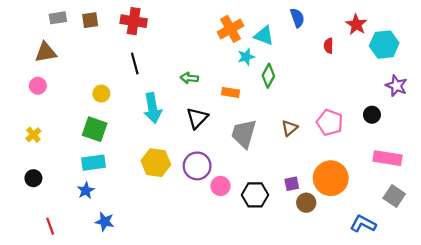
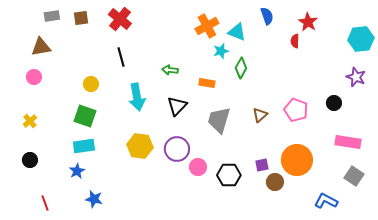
red cross: (134, 21) -> (120, 19), turned 30
red star: (356, 25) -> (308, 22), moved
cyan hexagon: (384, 45) -> (361, 39), moved

